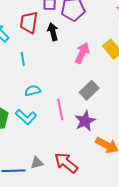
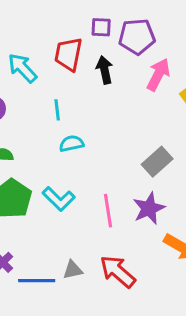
pink arrow: (82, 53) -> (158, 75), moved
cyan semicircle: (33, 91) -> (71, 144), moved
pink line: (60, 109) -> (108, 211), moved

